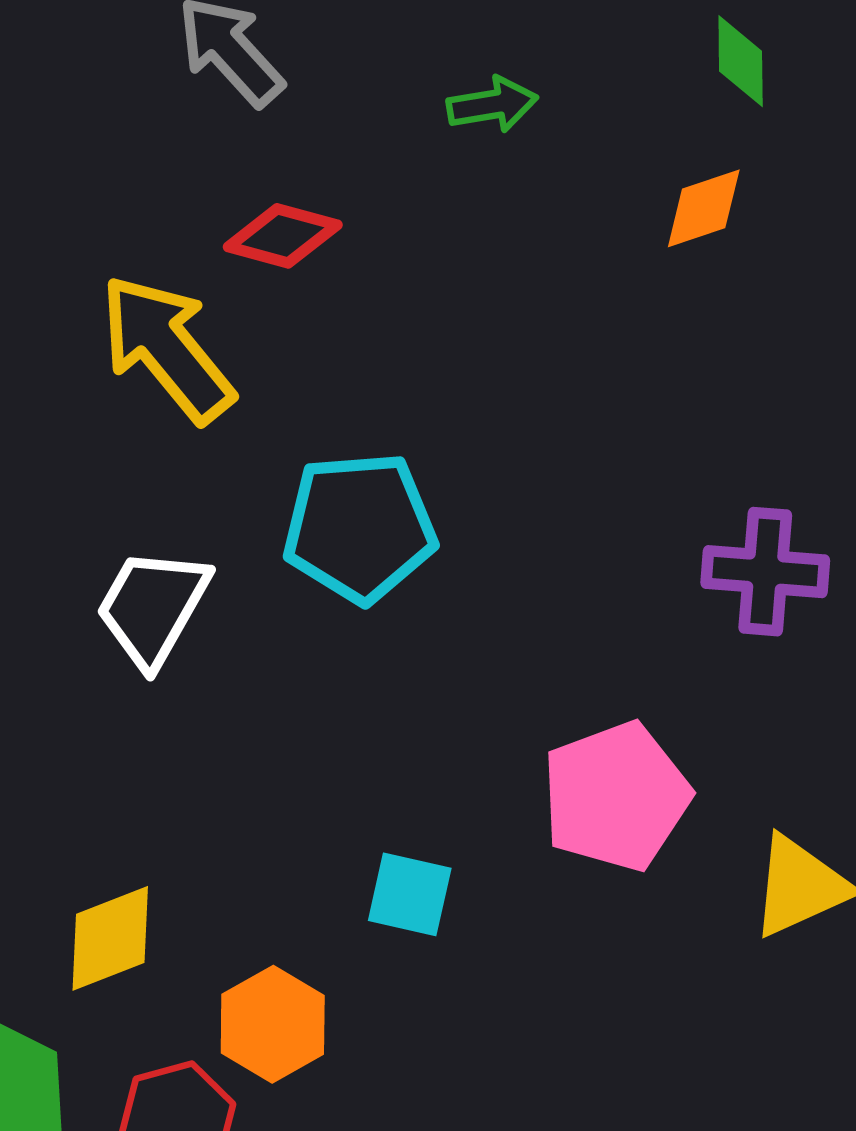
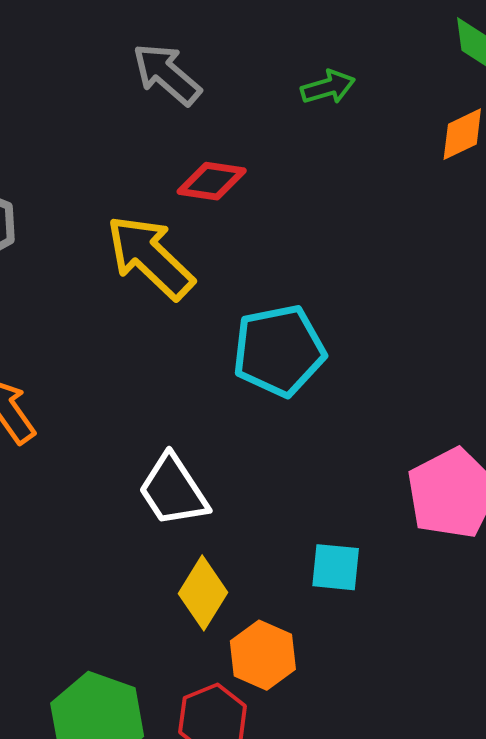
white trapezoid: (153, 607) -> (173, 490), moved, turned -56
yellow diamond: (110, 938) -> (203, 593), moved, turned -30

